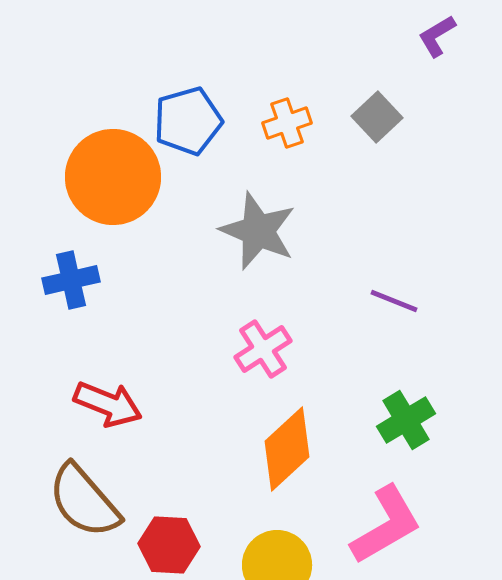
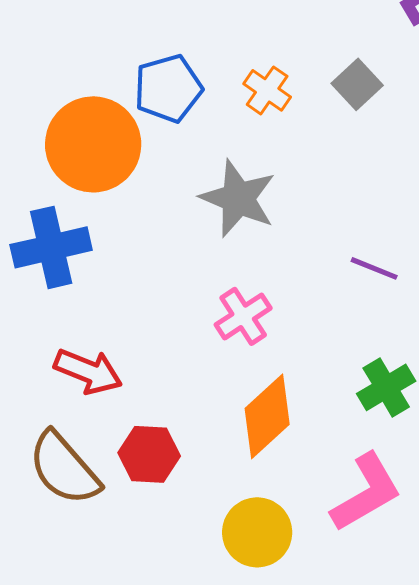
orange cross: (287, 123) -> (267, 90), turned -36
blue cross: (71, 280) -> (51, 247), size x1.4
red hexagon: (169, 545) -> (149, 454), moved

